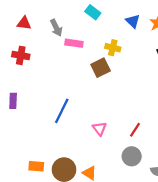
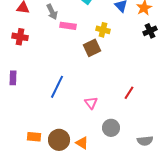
red line: (135, 130) -> (129, 93), moved
gray circle: (132, 156) -> (111, 128), moved

